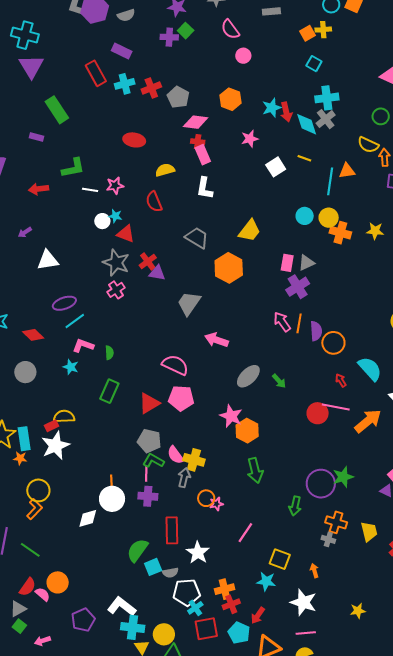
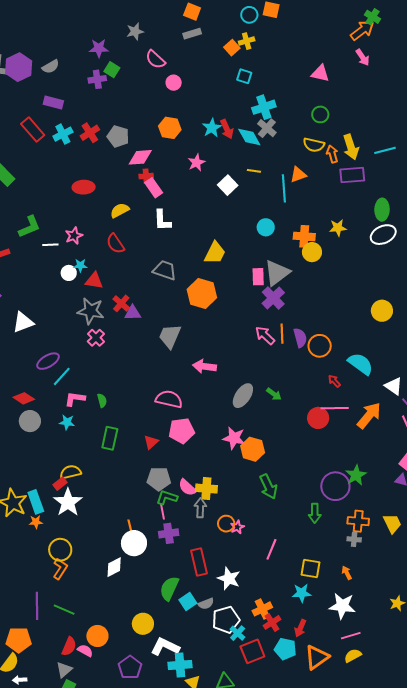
yellow circle: (329, 218) -> (312, 252), moved
gray triangle: (306, 263) -> (277, 273), size x1.6
gray circle: (25, 372) -> (30, 421), moved
red triangle: (149, 403) -> (151, 442), size x0.7
yellow circle: (164, 634) -> (143, 624), moved

